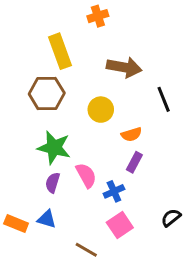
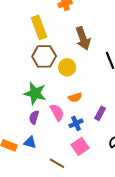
brown arrow: (124, 67) -> (83, 38), turned 60
brown hexagon: (47, 94) -> (44, 56), moved
orange semicircle: (131, 134) -> (75, 97), moved
purple rectangle: (134, 162) -> (100, 113), moved

